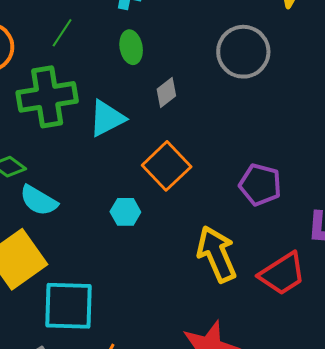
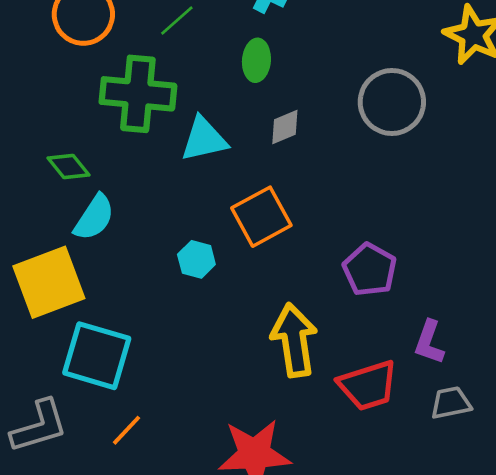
cyan semicircle: (39, 200) -> (94, 217), turned -102

